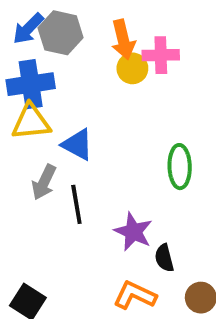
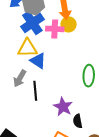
pink cross: (161, 55) -> (55, 29), moved
blue cross: (31, 84) -> (32, 23), moved, turned -30
yellow triangle: (31, 122) -> (27, 48), moved

